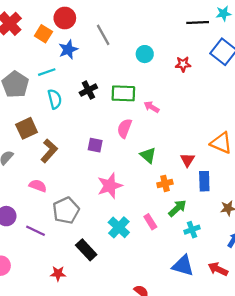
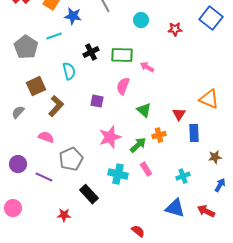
blue star: (68, 50) -> (73, 16), turned 30
cyan semicircle: (55, 99) -> (69, 71), moved
green arrow: (177, 208) -> (138, 145), moved
cyan cross: (119, 227) -> (118, 174), turned -30

